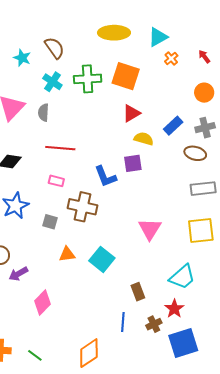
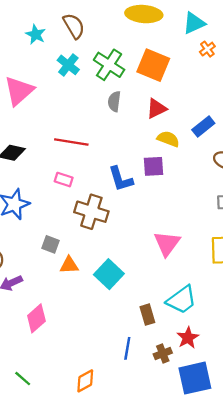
green cross: (88, 79) -> (109, 65), turned 32
gray semicircle: (43, 113) -> (114, 101), moved
gray square: (50, 222) -> (51, 244), moved
cyan trapezoid: (182, 277) -> (182, 300), moved
orange diamond: (89, 353) -> (85, 381), size x0.7

